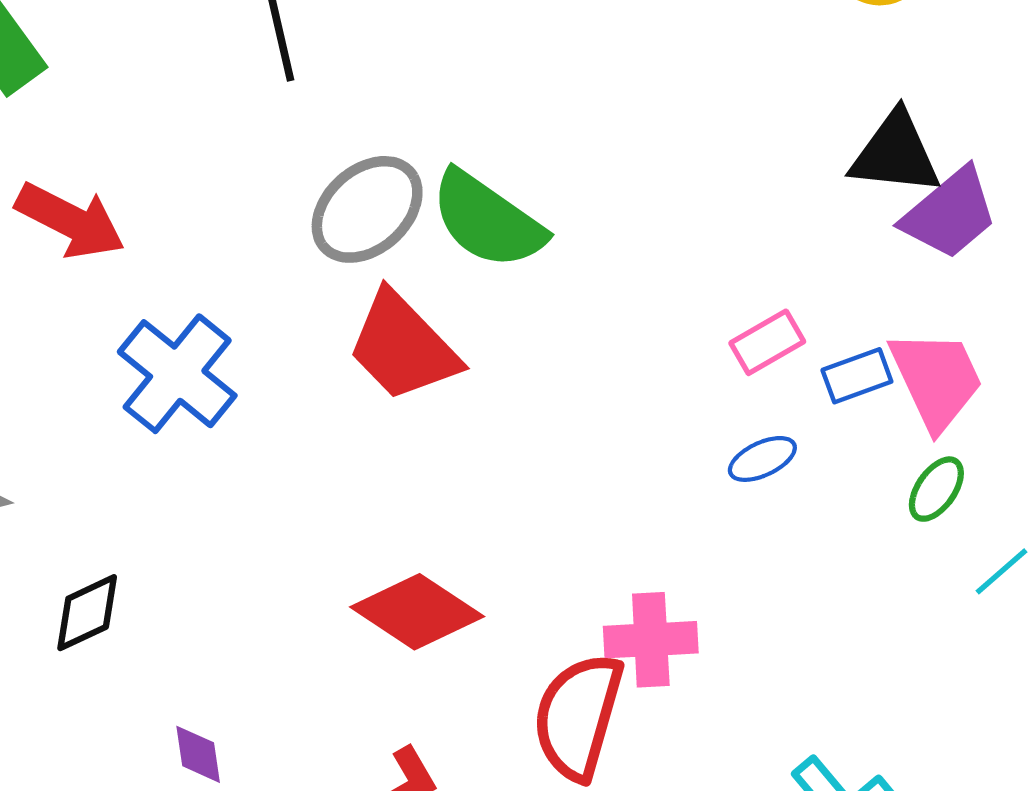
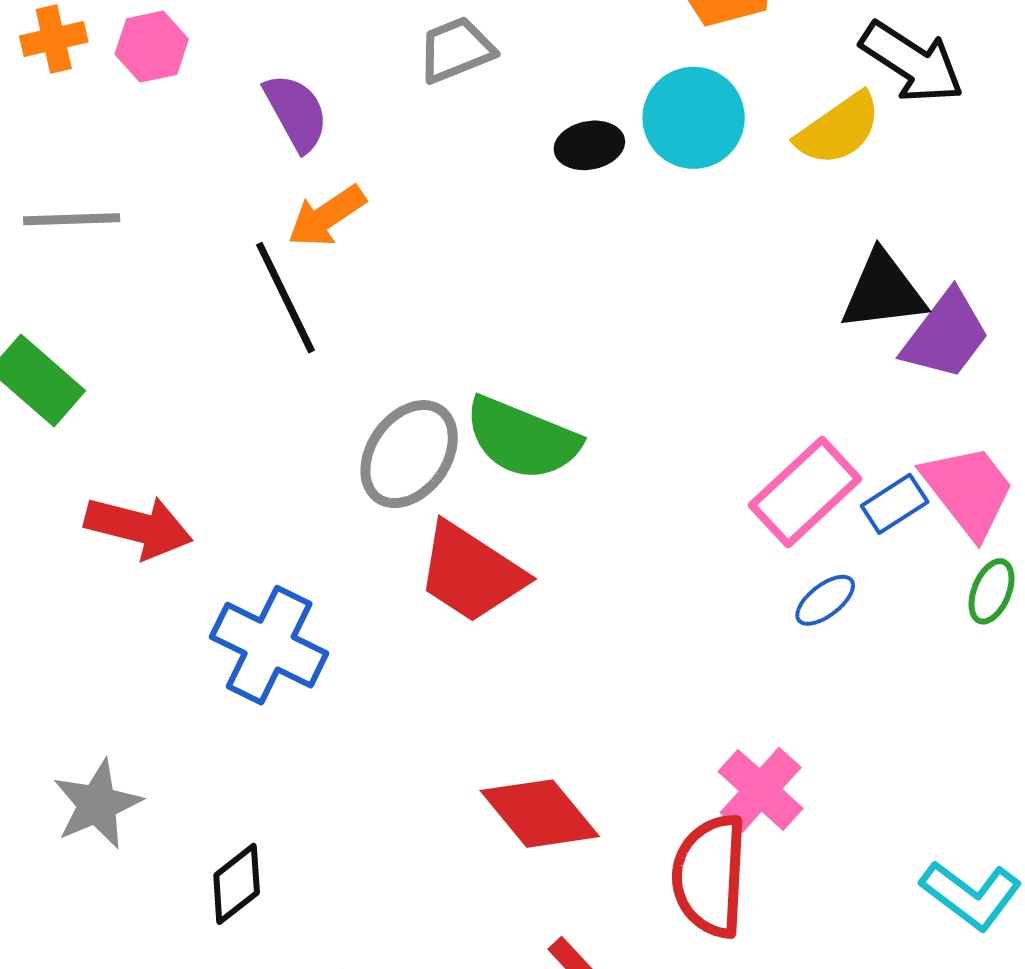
pink rectangle: (767, 342) -> (805, 492), size x1.6
red diamond: (417, 612) -> (540, 814), turned 30
pink cross: (651, 640) -> (761, 790), turned -32

